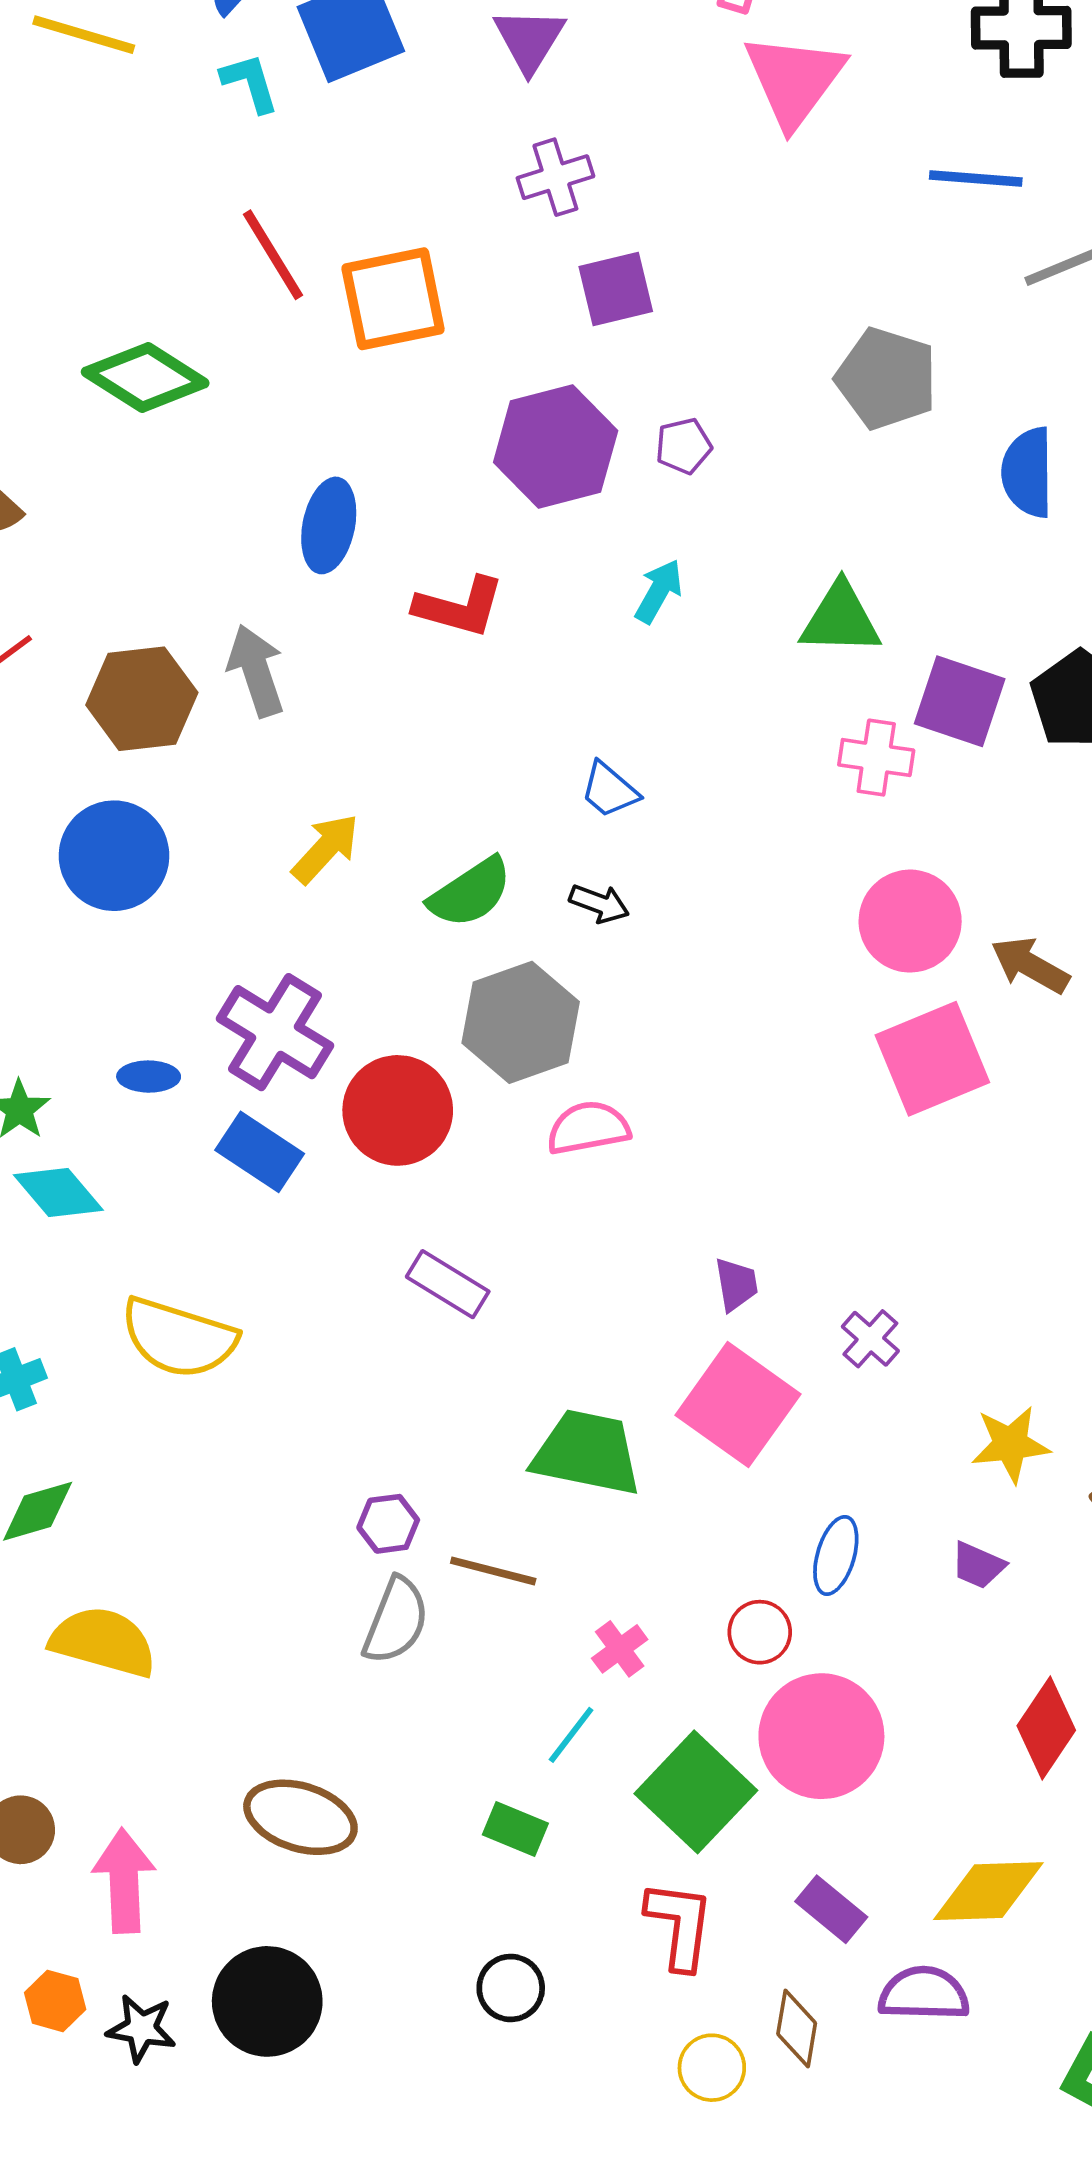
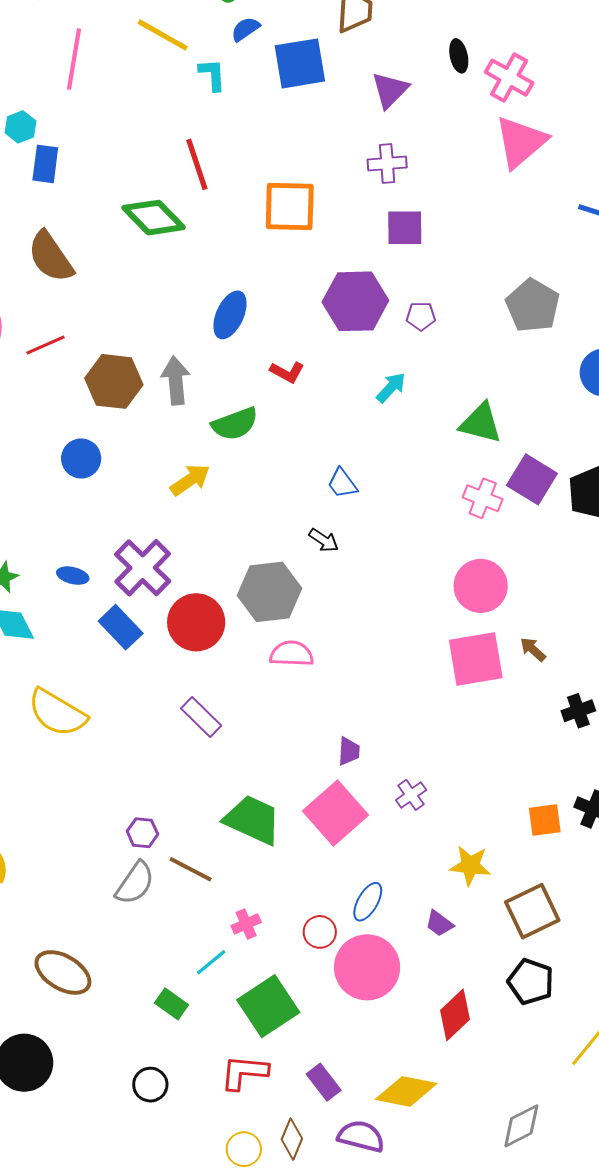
cyan L-shape: (250, 83) -> (212, 75), moved
red line: (273, 255) -> (197, 164), moved
red L-shape: (459, 607) -> (287, 372), size x0.7
blue circle: (114, 856) -> (81, 458), size x0.7
green semicircle: (470, 893) -> (235, 424), moved
brown arrow: (1030, 965) -> (533, 649), moved, size x0.7
pink circle: (821, 1736) -> (367, 967), moved
red L-shape: (680, 1925) -> (244, 1072), turned -105

